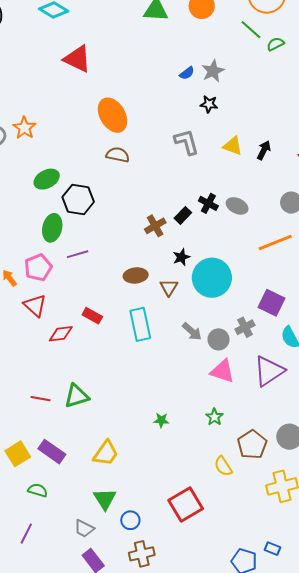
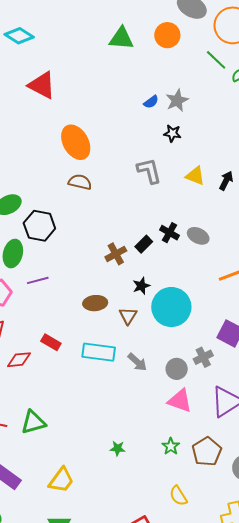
cyan rectangle: (140, 324) -> (99, 352), turned -72
gray arrow: (192, 331) -> (137, 362), moved
brown pentagon: (252, 444) -> (207, 452), moved

